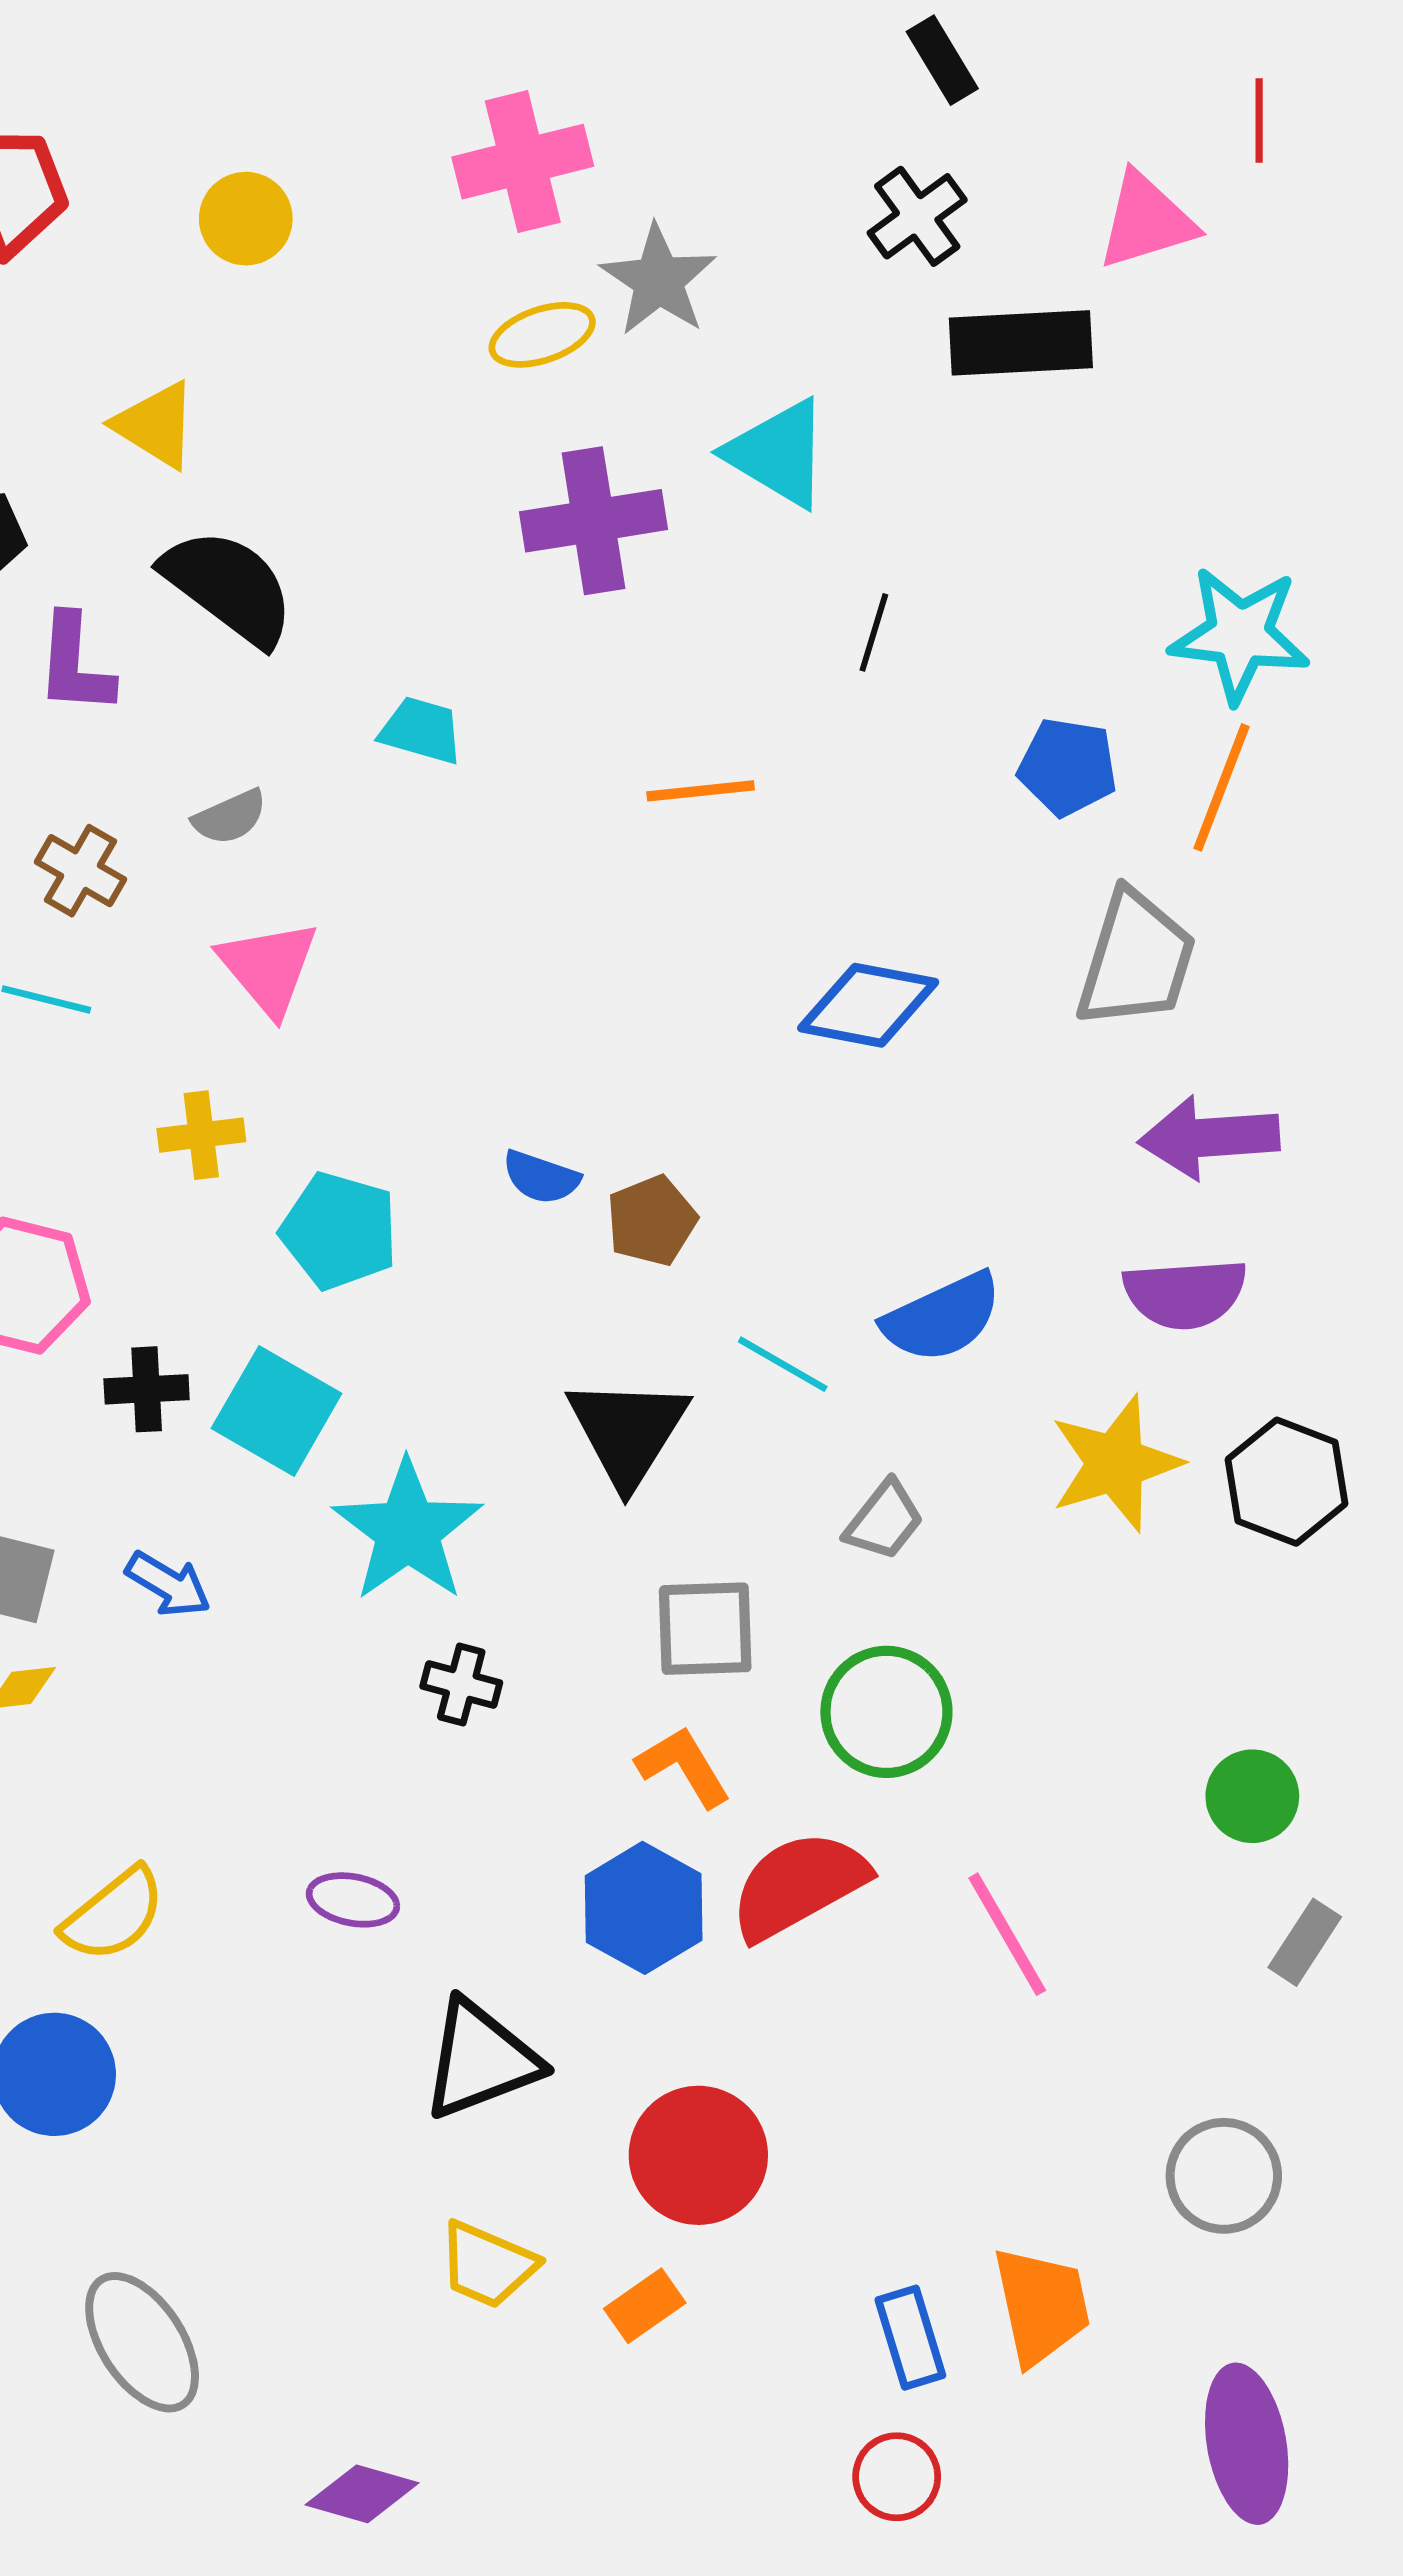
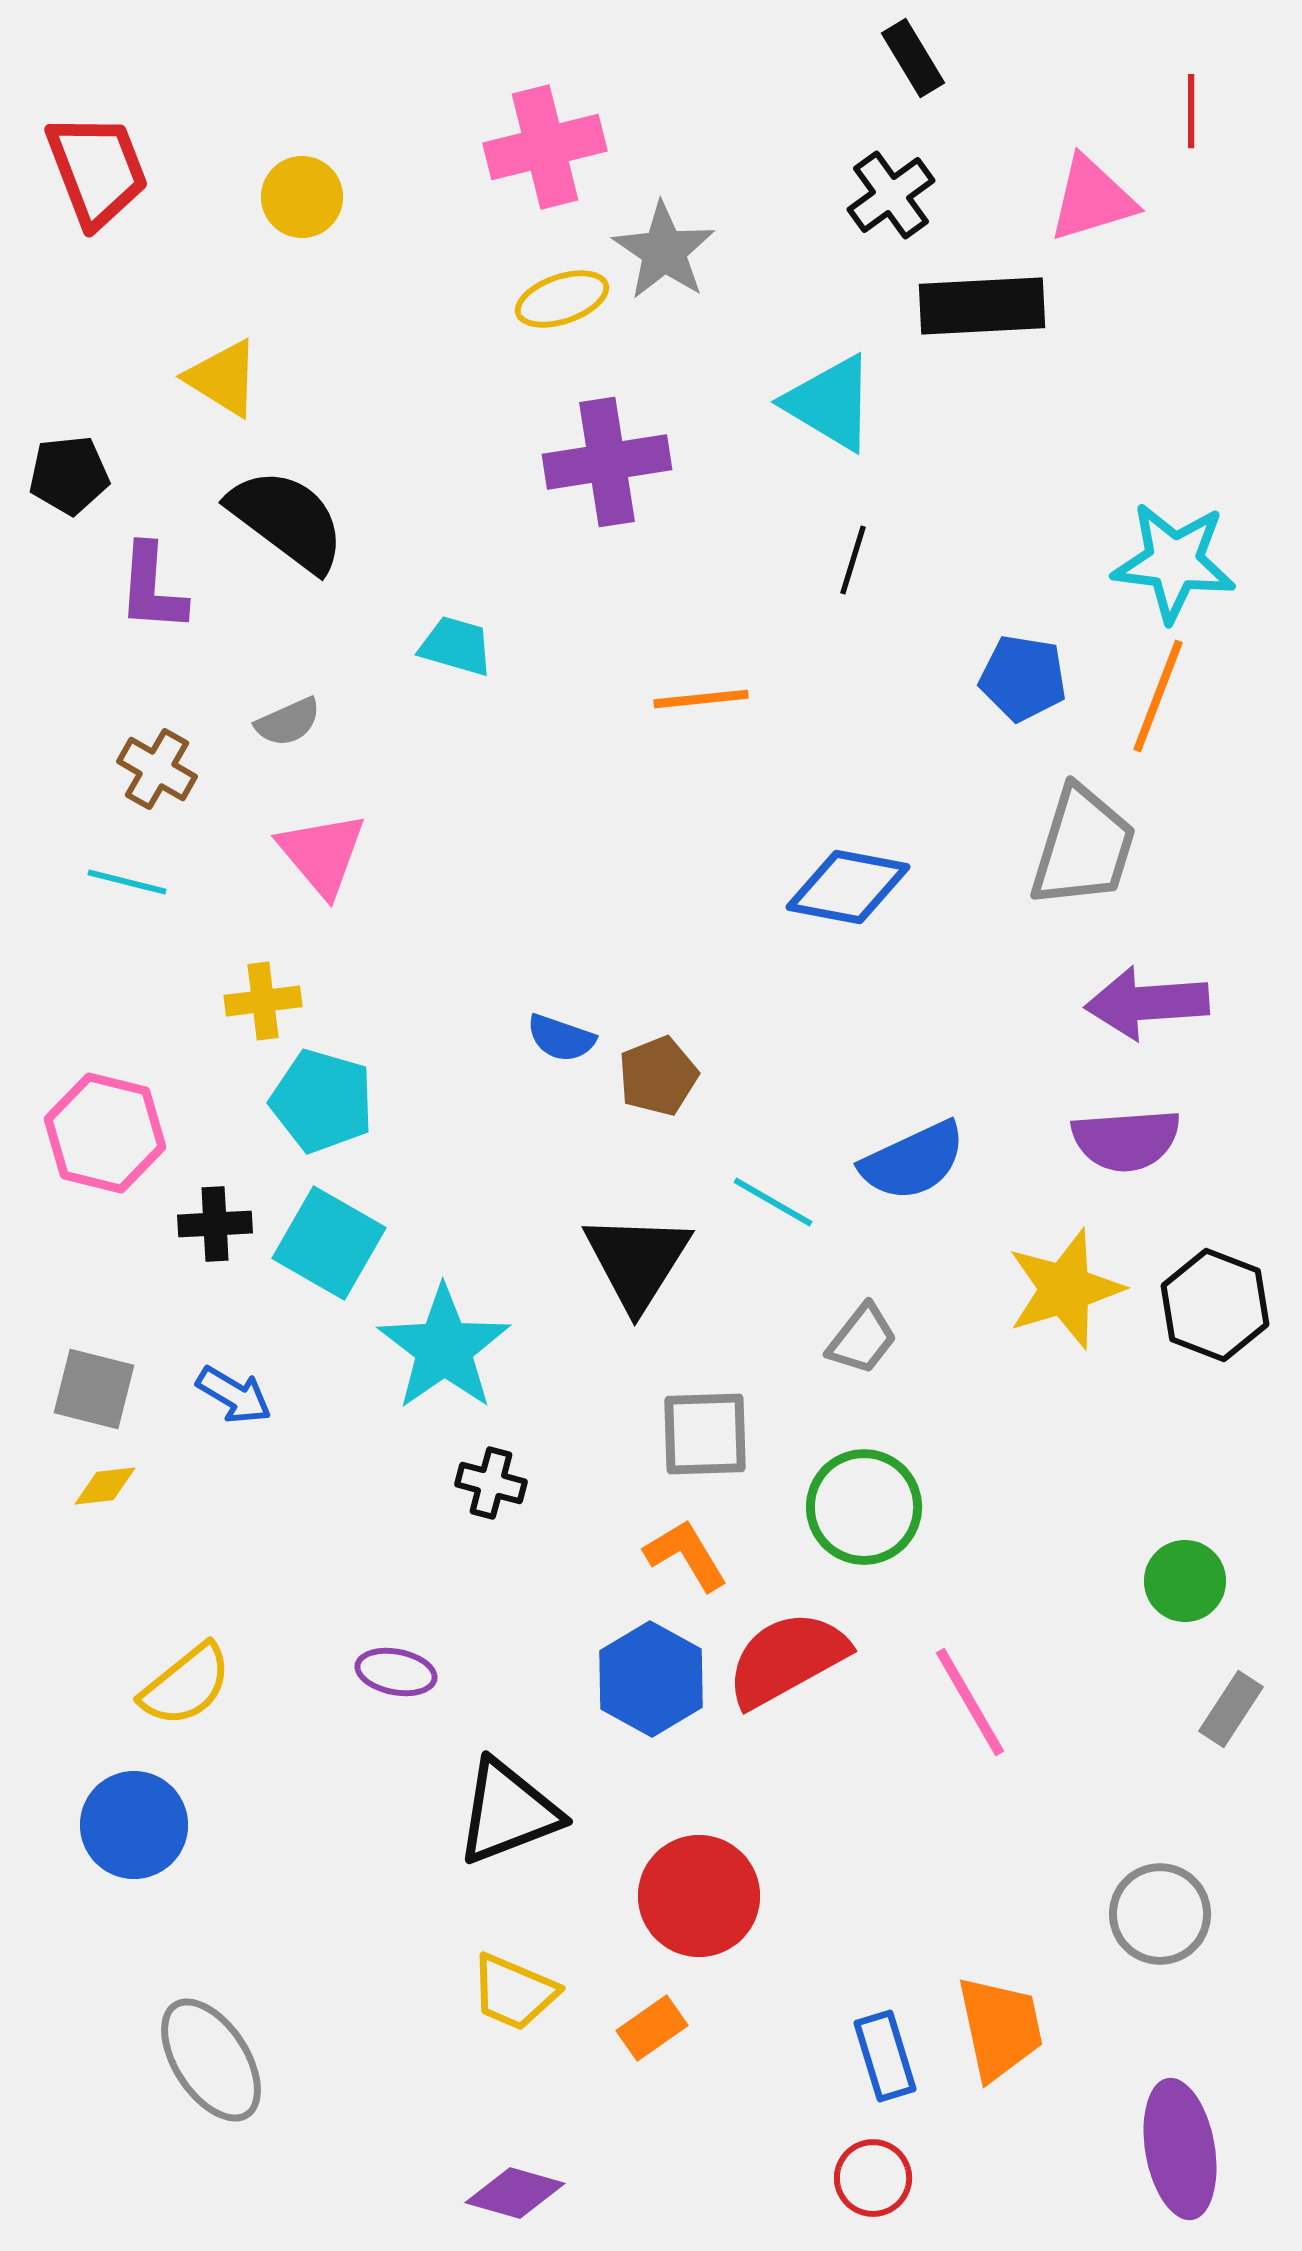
cyan triangle: (778, 453) -> (830, 403), moved
cyan pentagon: (339, 1231) -> (322, 1101), moved
purple diamond: (362, 2494) -> (515, 2193), moved

